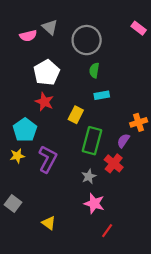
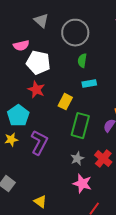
pink semicircle: (28, 36) -> (21, 46), moved
white pentagon: (47, 73) -> (38, 63), turned -30
red cross: (114, 163) -> (103, 159), moved

